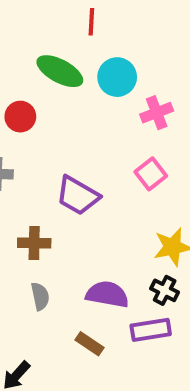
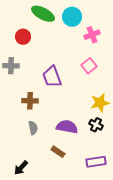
purple trapezoid: (78, 196) -> (52, 77), turned 40
purple rectangle: (151, 330) -> (96, 162), moved

